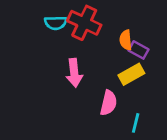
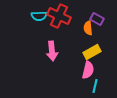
purple rectangle: (139, 50) -> (97, 19), moved
pink semicircle: (109, 103) -> (88, 70), moved

